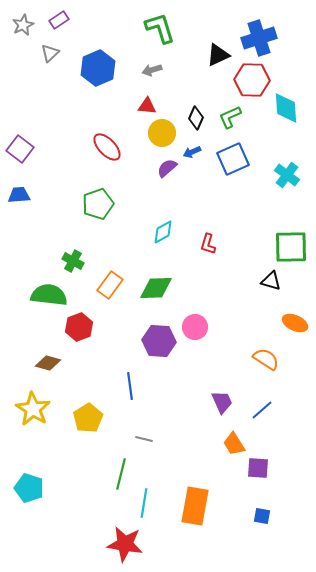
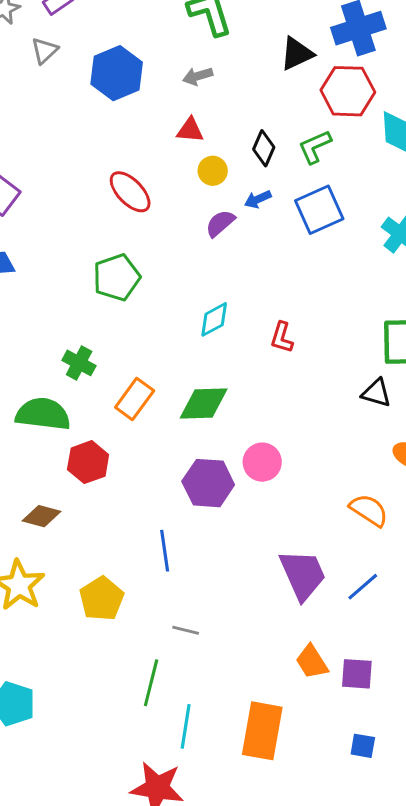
yellow circle: (162, 133) -> (213, 171), size x0.7
purple trapezoid: (222, 402) -> (303, 575), size x1.5
orange trapezoid: (234, 444) -> (312, 662), moved

